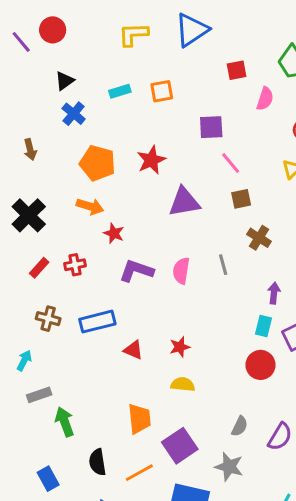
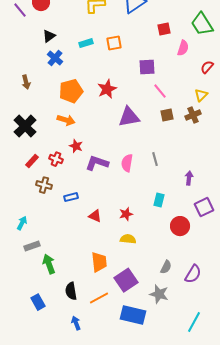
orange pentagon: (97, 163) -> (71, 91), turned -30
red star: (114, 233) -> (76, 146), moved
brown cross: (259, 238) -> (193, 115), moved, turned 35
red cross: (75, 265) -> (56, 159), turned 32
brown cross: (48, 319) -> (44, 185), moved
blue rectangle: (97, 322) -> (71, 197), size x0.6
cyan rectangle: (263, 326) -> (159, 200), moved

